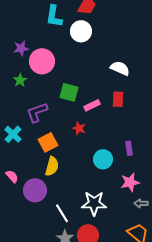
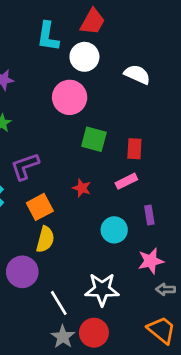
pink circle: (42, 61) -> (70, 97), moved
white semicircle: (120, 68) -> (137, 74), moved
green square: (69, 92) -> (94, 139), moved
pink rectangle: (92, 105) -> (126, 181), moved

